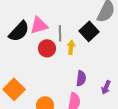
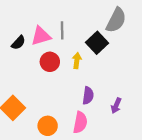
black semicircle: (19, 31) -> (18, 43), size x0.6
gray line: (60, 33) -> (62, 30), moved

